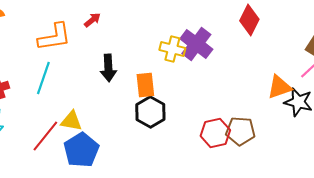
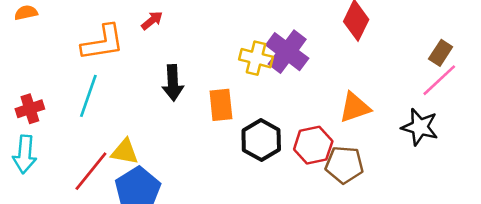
orange triangle: (279, 87) -> (355, 108), moved
black hexagon: (150, 112) -> (261, 140), moved
red hexagon: (215, 133) -> (313, 145), moved

